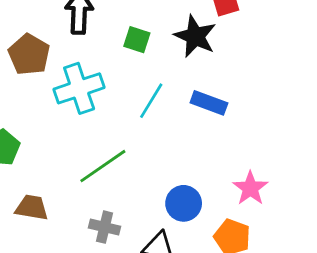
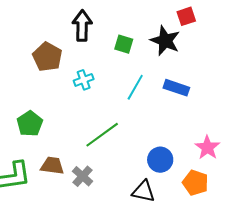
cyan cross: (79, 88) -> (84, 80), size x0.6
gray cross: (105, 227) -> (83, 176), moved, turned 30

